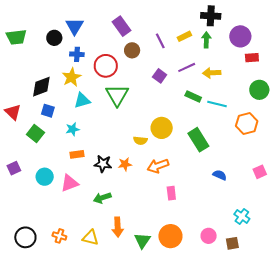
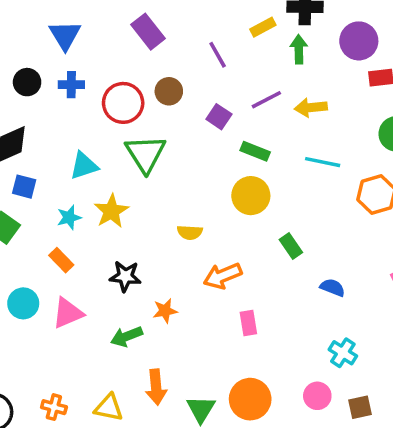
yellow rectangle: (184, 36) -> (263, 27), moved
black circle: (54, 38) -> (27, 82), moved
brown circle: (132, 50) -> (169, 91), moved
yellow star: (72, 77) -> (111, 211), moved
green rectangle: (193, 97) -> (255, 151), moved
yellow circle: (162, 128) -> (251, 196), moved
green rectangle: (198, 140) -> (291, 246), moved, size x0.6
orange rectangle: (77, 154) -> (61, 260), moved, turned 56
orange star: (125, 164) -> (165, 311), moved
cyan cross: (242, 216) -> (343, 353), moved

